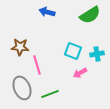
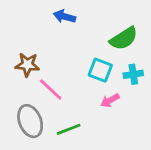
green semicircle: (90, 15) -> (124, 39), moved
pink line: (37, 65) -> (51, 89), turned -30

